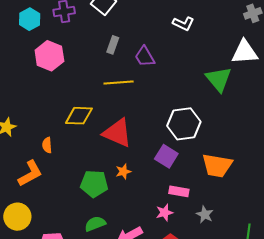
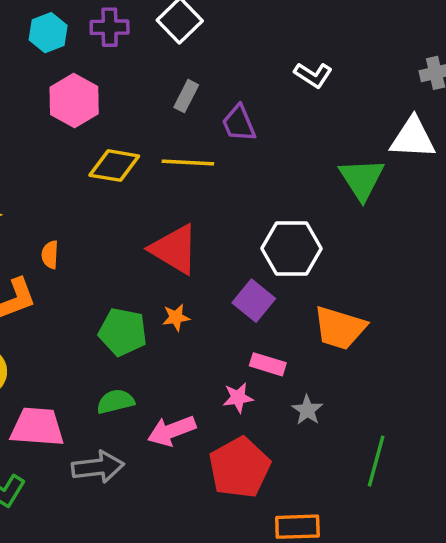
yellow diamond: (79, 116) -> (114, 166), moved

